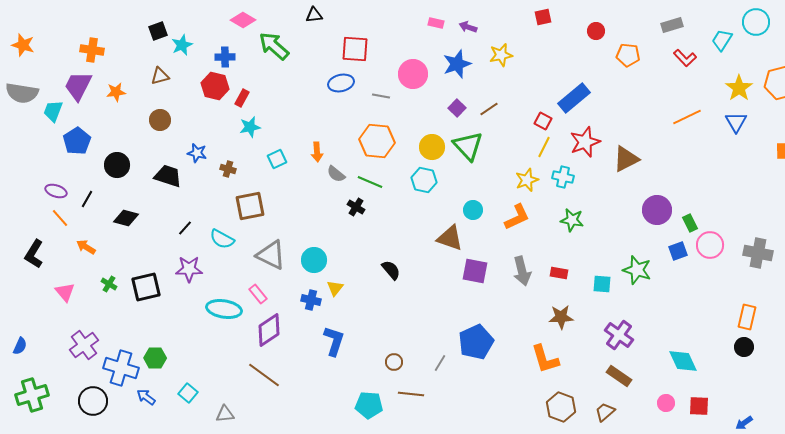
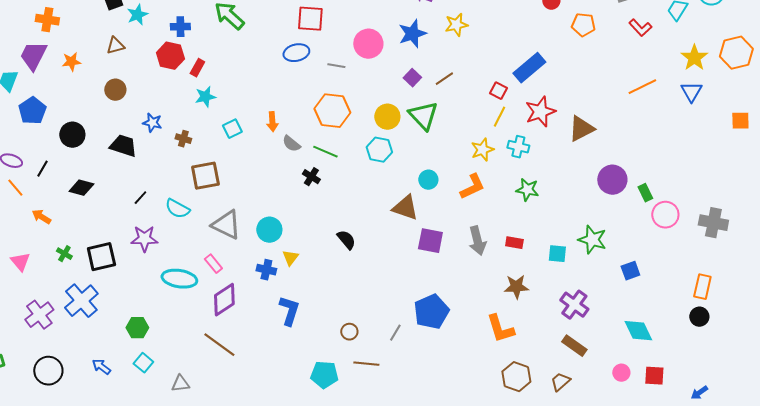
blue square: (678, 251) -> (630, 271), moved
green hexagon: (155, 358) -> (137, 328), moved
blue cross: (121, 368) -> (81, 301), moved, turned 32

